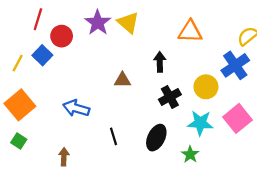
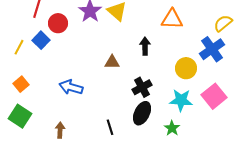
black cross: (170, 97) -> (142, 87), moved
orange square: (20, 105) -> (21, 84), size x0.6
black line: (113, 136) -> (110, 127), moved
green square: (19, 141) -> (20, 116), size x1.6

